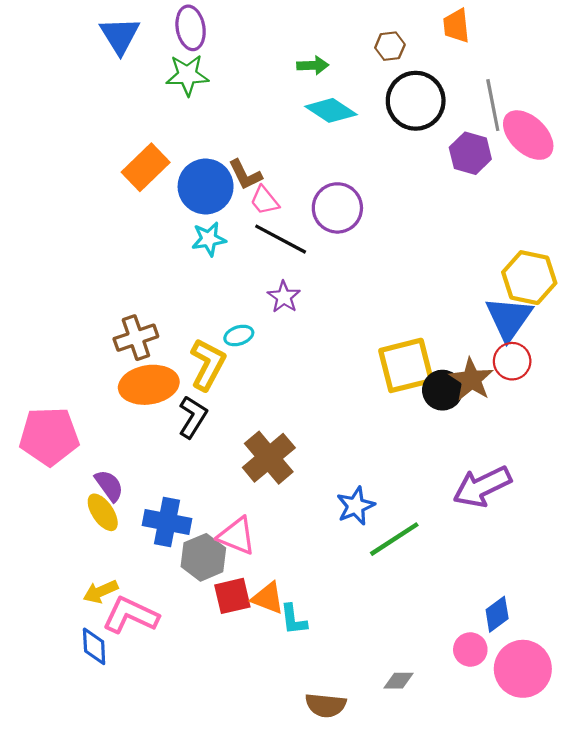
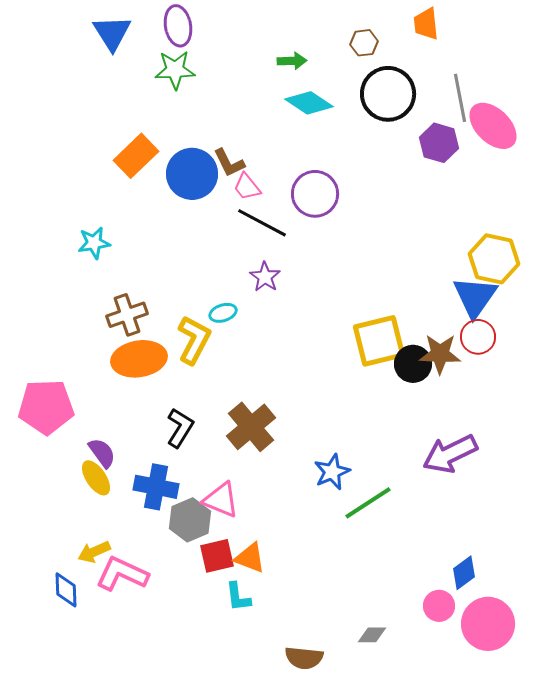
cyan star: (209, 239) -> (94, 243), moved
brown star: (471, 379) -> (440, 354), turned -30
black L-shape: (193, 417) -> (180, 428), moved
cyan L-shape: (293, 619) -> (238, 597), moved
blue diamond: (94, 646) -> (66, 590), moved

